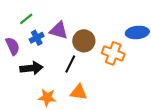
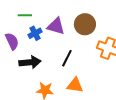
green line: (26, 19) -> (25, 15), turned 40
brown circle: (84, 41) -> (85, 24), moved

